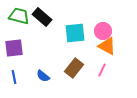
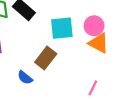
brown rectangle: (74, 68) -> (46, 58), moved
pink line: (102, 70) -> (93, 88), moved

